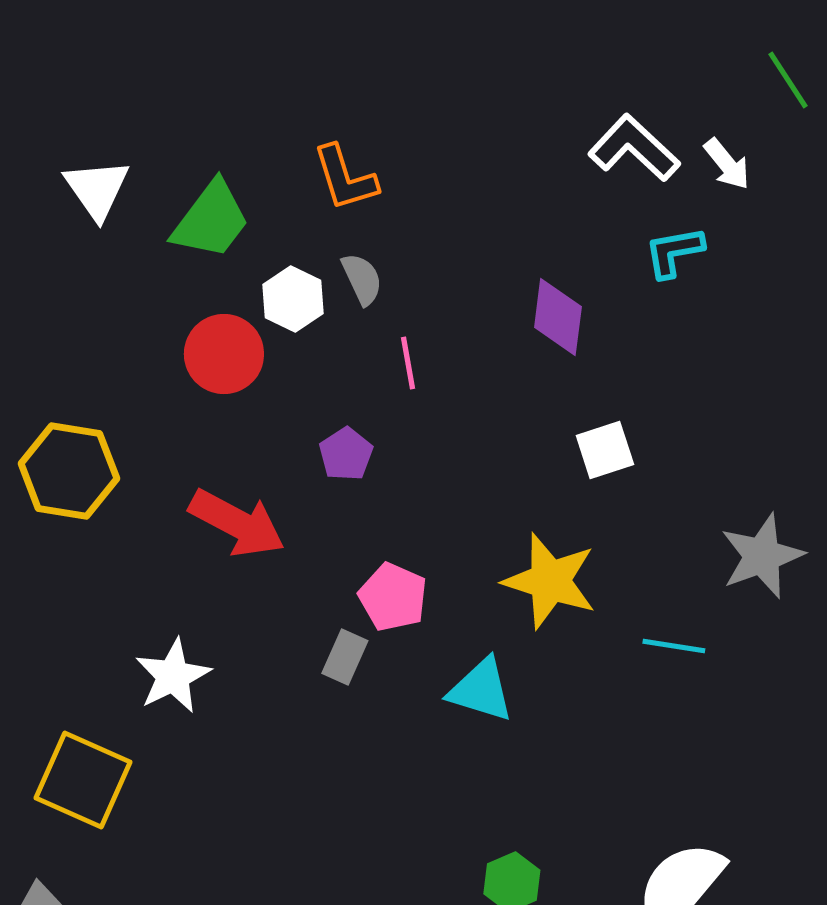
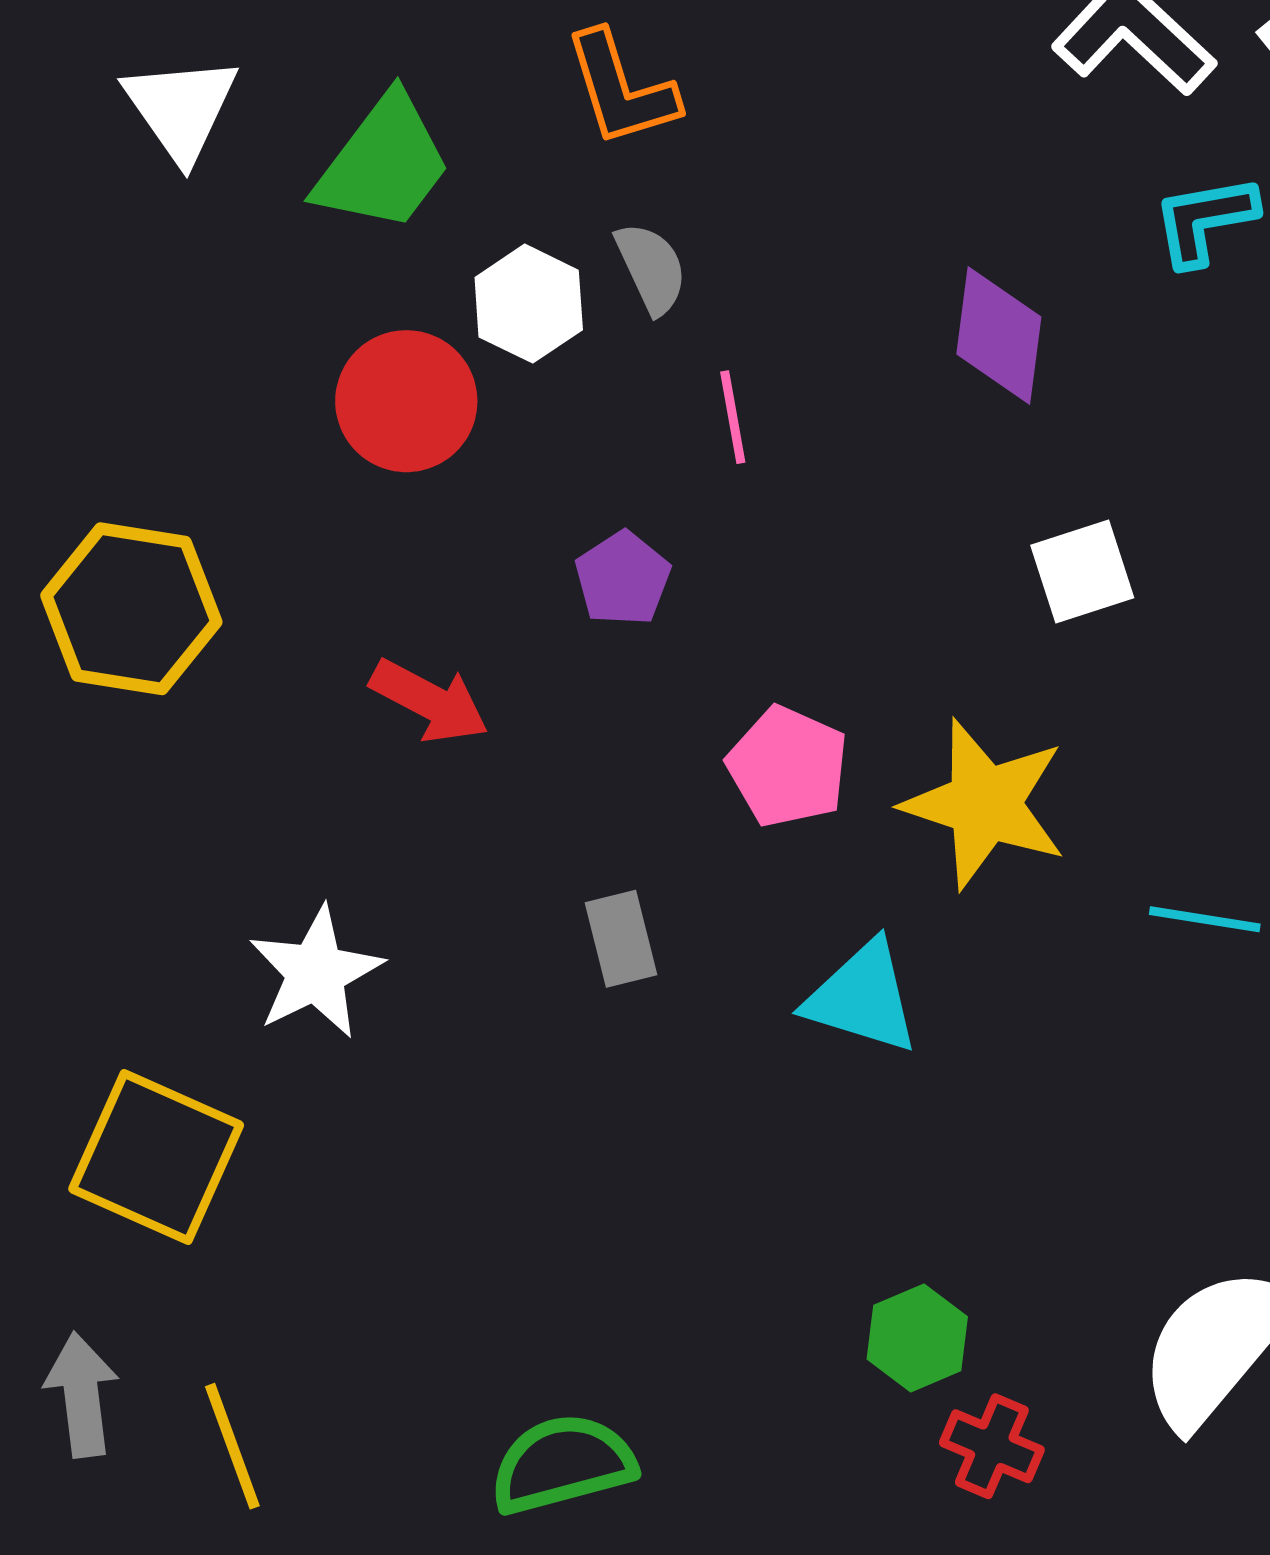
red arrow: (237, 523) -> (429, 701), size x0.7
pink pentagon: (393, 597) -> (788, 767), moved
gray rectangle: (345, 657) -> (621, 939), turned -38

